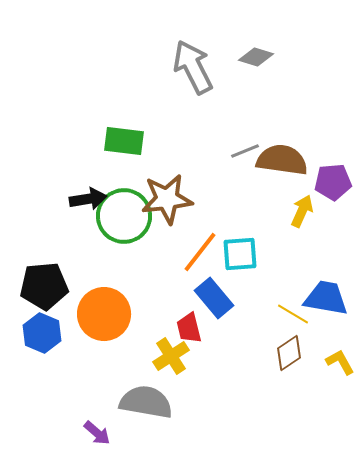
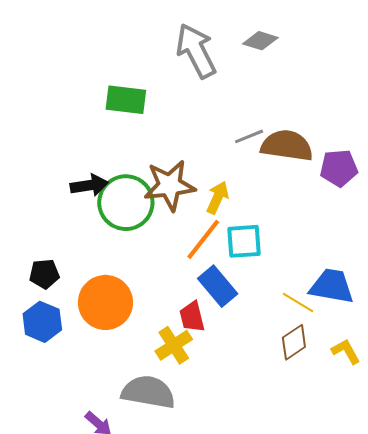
green rectangle: (124, 141) -> (126, 100), moved
yellow arrow: (302, 211) -> (218, 198), moved
black pentagon: (44, 286) -> (44, 274), size x0.6

